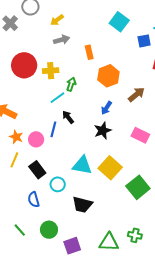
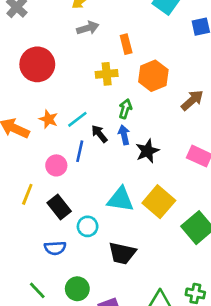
yellow cross: (51, 71) -> (107, 74), moved
green arrow: (71, 84) -> (125, 109), moved
cyan line: (57, 98) -> (77, 119), moved
blue arrow: (106, 108) -> (124, 135), moved, turned 136
orange star: (16, 137) -> (48, 119), moved
blue semicircle: (34, 200) -> (55, 248), turned -77

